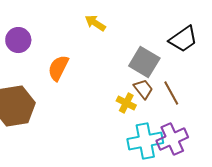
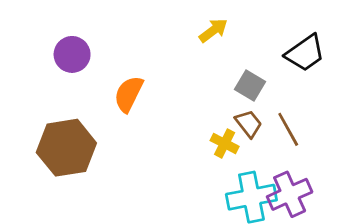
yellow arrow: (95, 23) -> (213, 30), moved, turned 110
gray square: (144, 62) -> (250, 86), size x0.7

